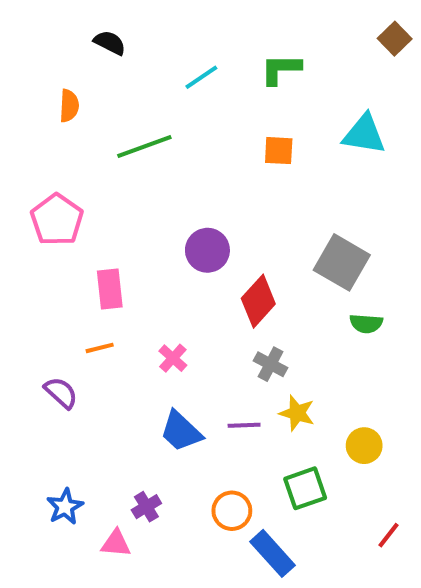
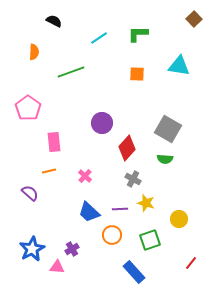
green semicircle: (366, 324) -> (165, 159), moved
blue star: (65, 507) -> (32, 249), size x1.4
orange circle: (232, 511) -> (112, 235), moved

